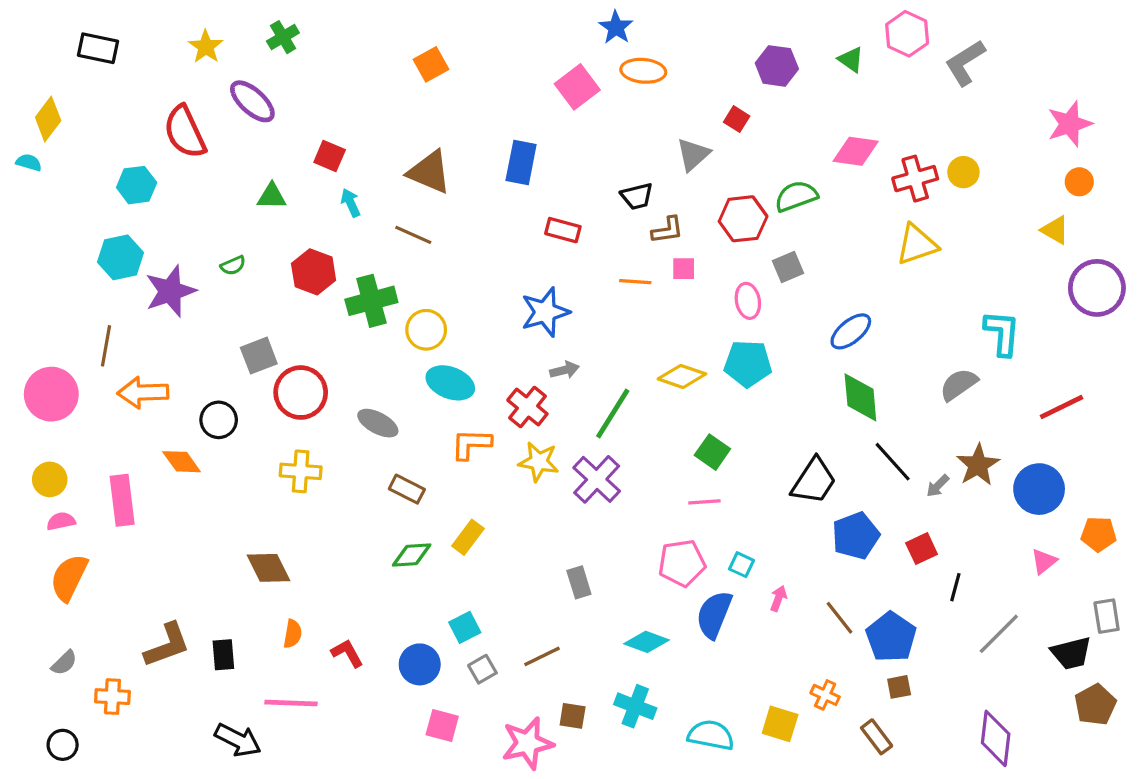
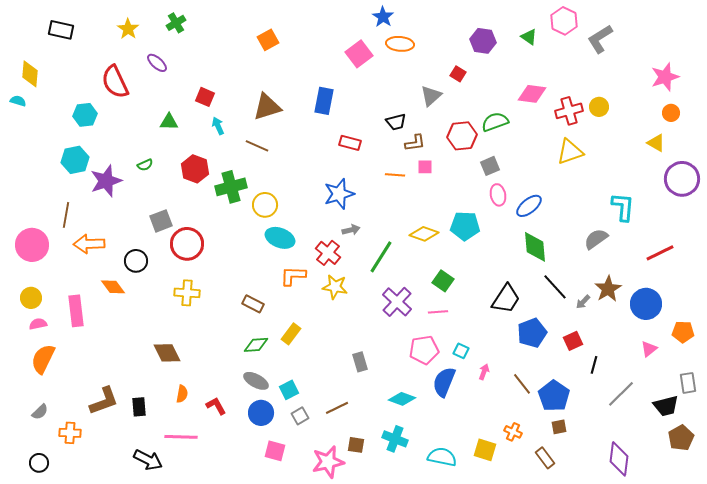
purple ellipse: (252, 101) -> (157, 63), size x0.7
yellow diamond: (48, 119) -> (30, 74), turned -32
brown triangle: (429, 172) -> (267, 107), turned -40
pink ellipse: (748, 301) -> (498, 195), moved
gray ellipse: (378, 423) -> (256, 381), moved
purple cross: (597, 479) -> (397, 302), moved

